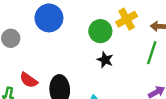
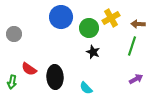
blue circle: (49, 18) -> (61, 17), moved

